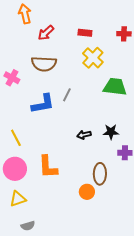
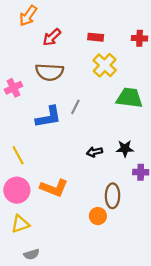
orange arrow: (25, 14) -> (28, 16), turned -132
pink cross: (12, 78) -> (14, 88), turned 35
orange L-shape: (48, 167) -> (54, 188), turned -65

